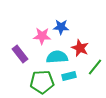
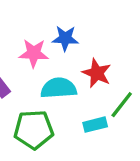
cyan rectangle: (69, 76) -> (95, 125), moved

